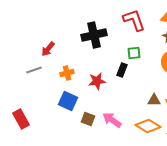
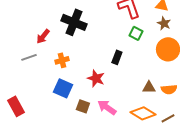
black cross: (94, 35) -> (74, 22), moved, turned 35
green square: (134, 53) -> (136, 33), moved, turned 32
red star: (97, 81) -> (96, 78), moved, turned 30

